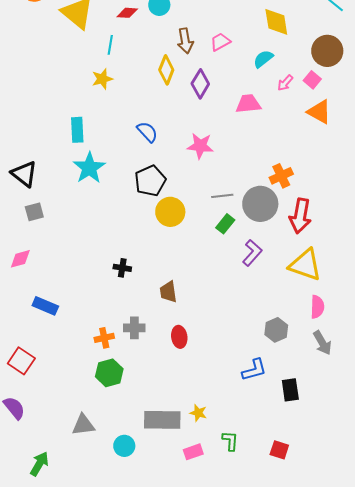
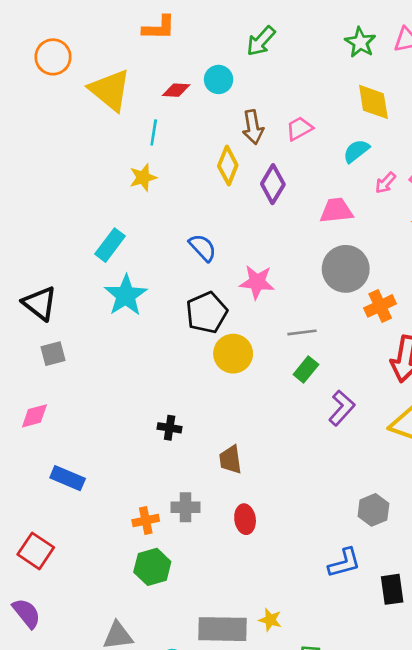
cyan rectangle: (77, 130) -> (110, 245), turned 40
pink star: (200, 146) -> (257, 282), moved
gray circle: (260, 204) -> (346, 269), moved

